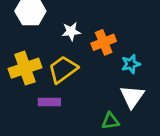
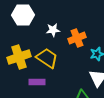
yellow trapezoid: (63, 69) -> (47, 58), turned 70

